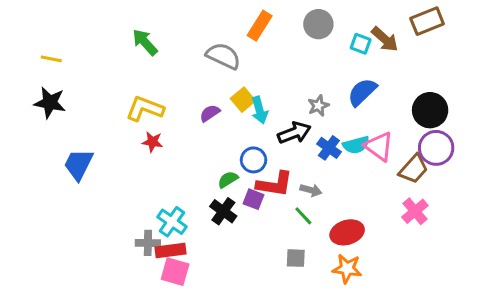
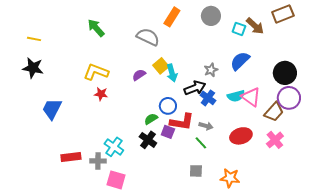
blue cross: (329, 148) -> (208, 98), moved
red ellipse: (347, 232) -> (241, 136), moved
red rectangle: (171, 250) -> (71, 157), moved

